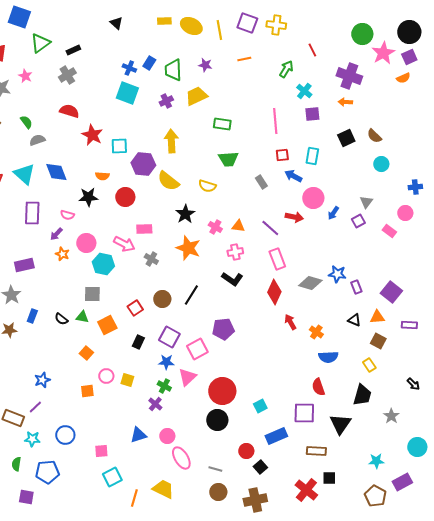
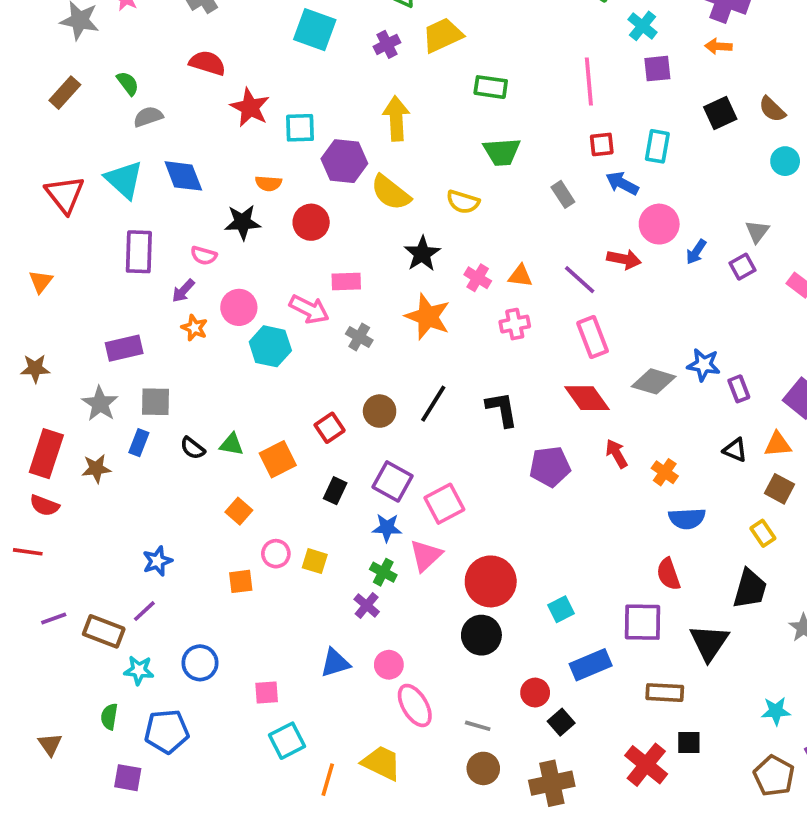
black L-shape: (232, 279) -> (502, 409), moved, turned -135
red diamond: (274, 292) -> (587, 398), turned -60
gray square: (92, 294) -> (156, 402), moved
purple pentagon: (223, 329) -> (550, 467), moved

